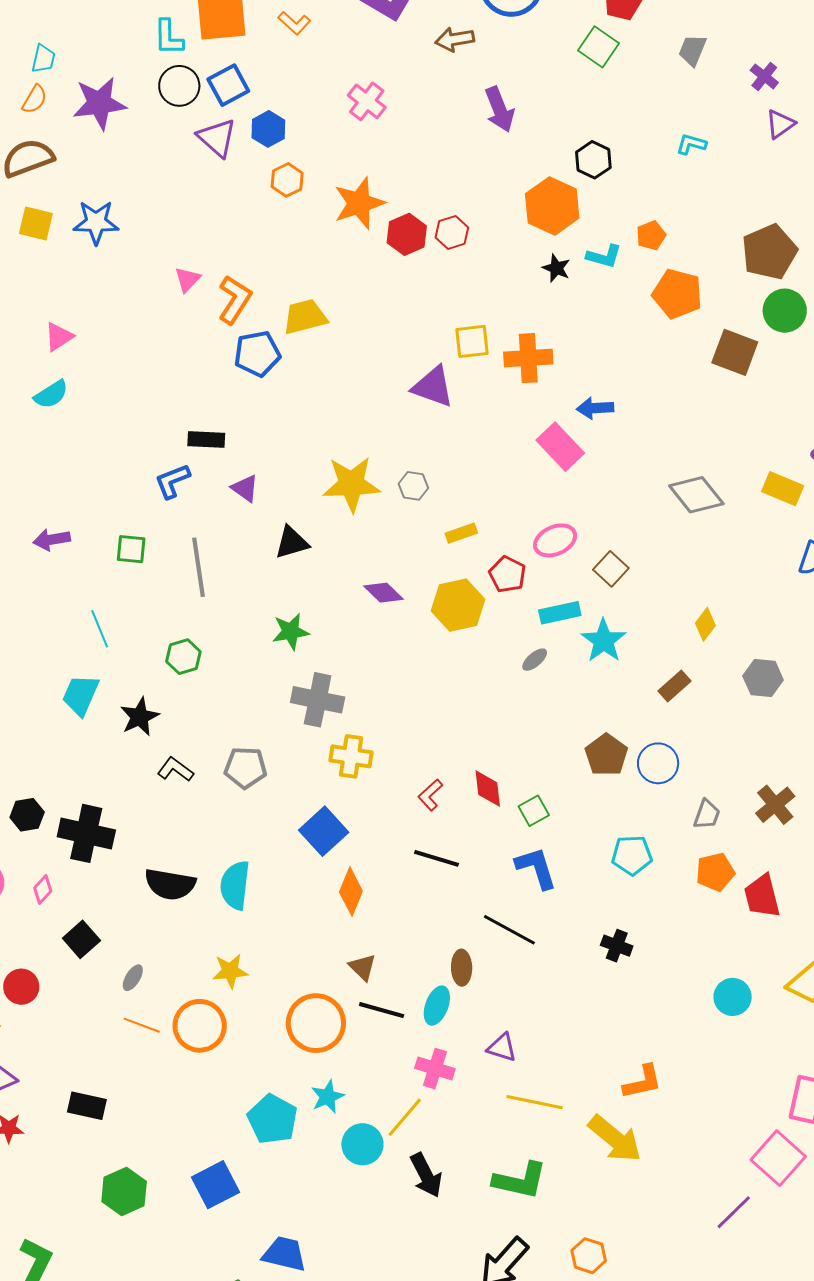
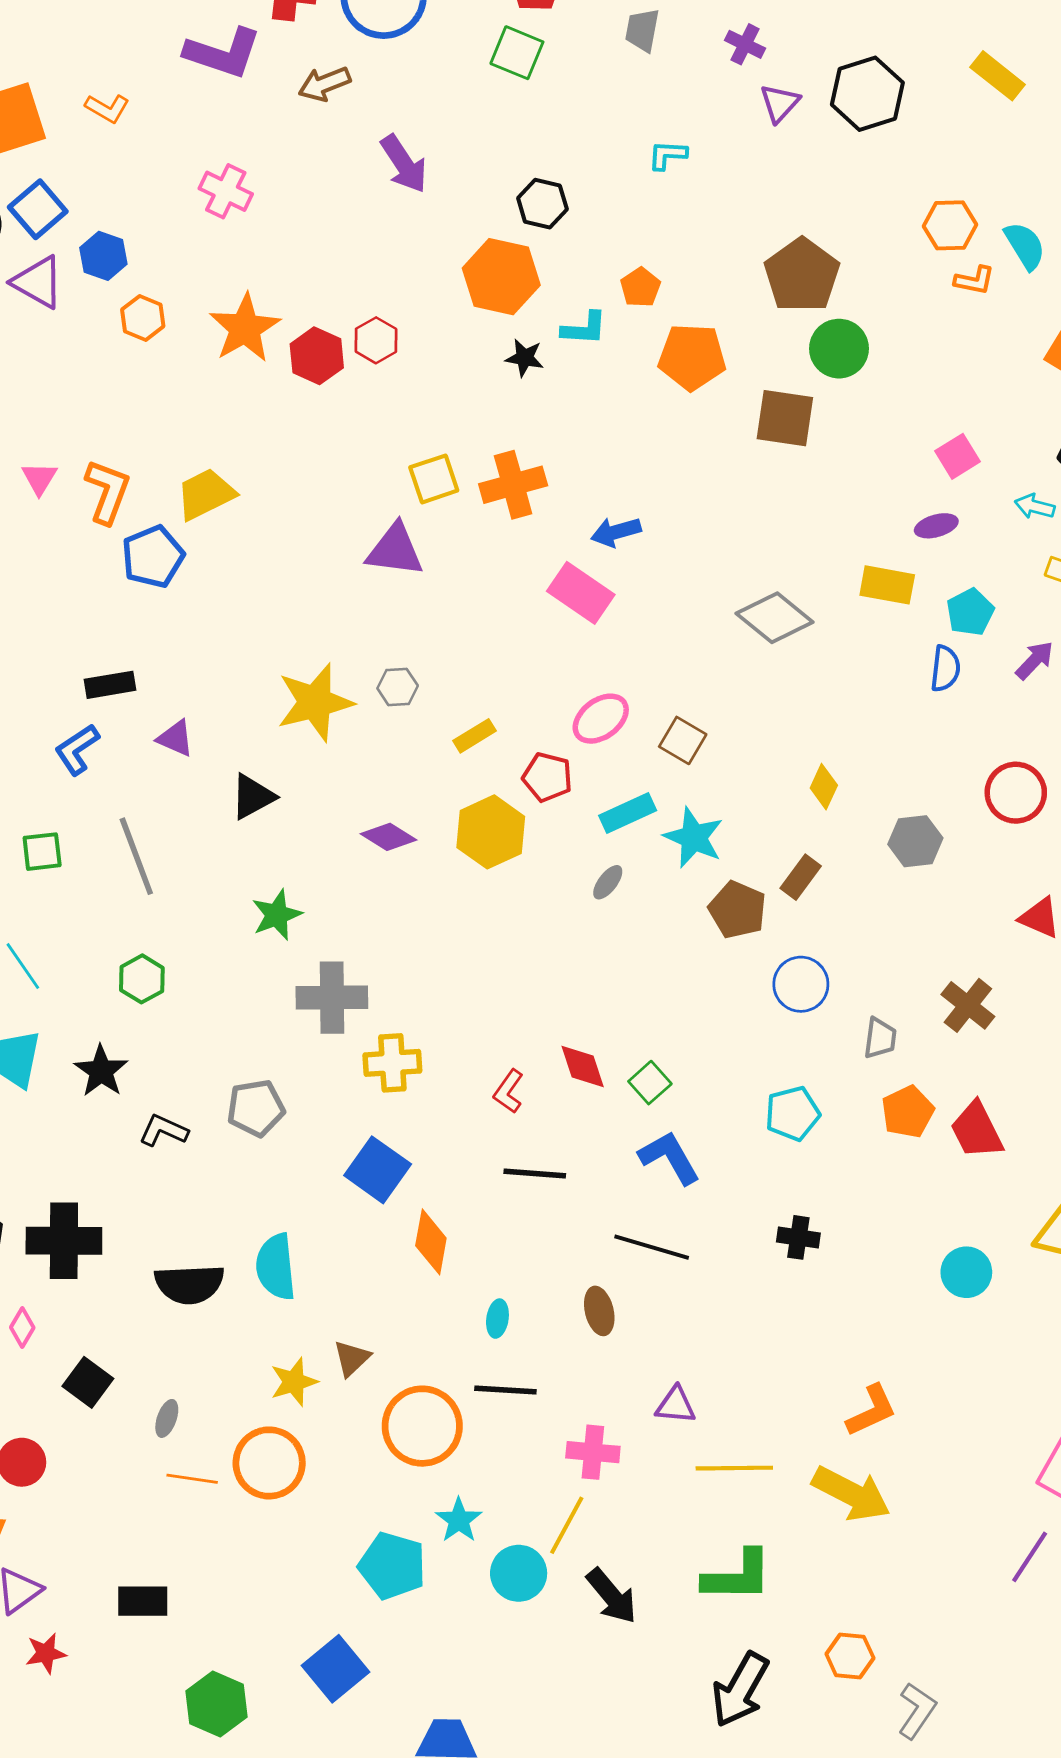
brown pentagon: (606, 755) -> (737, 910), moved
brown triangle: (362, 967) -> (352, 1358), moved, turned 44
cyan ellipse: (437, 1006) -> (497, 1319), moved, size x0.7

